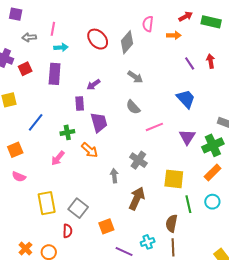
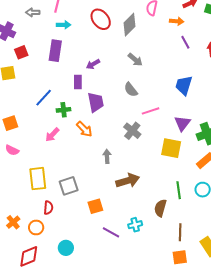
purple line: (190, 63) -> (185, 42), moved
red square: (25, 69) -> (21, 52), moved
blue trapezoid: (186, 99) -> (184, 85), turned -125
blue line: (36, 122) -> (44, 98), moved
gray cross: (138, 160) -> (132, 131), moved
yellow square: (174, 179) -> (171, 148), moved
brown arrow: (137, 198) -> (128, 181), turned 45
gray square: (78, 208) -> (69, 186), turned 30
red semicircle: (68, 231) -> (48, 208), moved
brown line: (173, 247) -> (180, 232), moved

